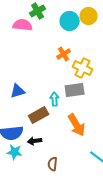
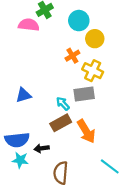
yellow circle: (89, 16) -> (95, 39), moved
cyan arrow: (55, 99) -> (63, 104), turned -40
brown rectangle: (39, 115) -> (61, 123), moved
brown semicircle: (53, 164) -> (61, 173), size x1.5

